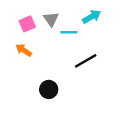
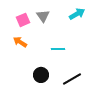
cyan line: (69, 32) -> (58, 49), moved
black line: (86, 61) -> (72, 79), moved

